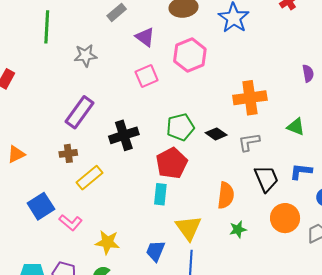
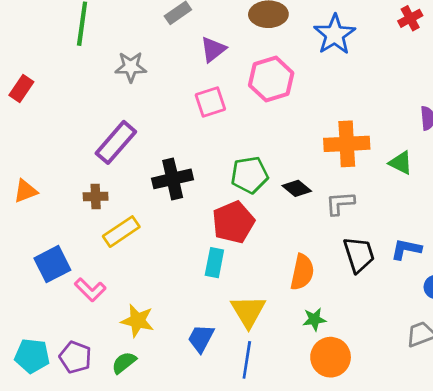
purple triangle: (145, 37) -> (213, 49), turned 40
green triangle: (296, 127) -> (401, 163), moved
orange circle: (285, 218) -> (331, 357), moved

